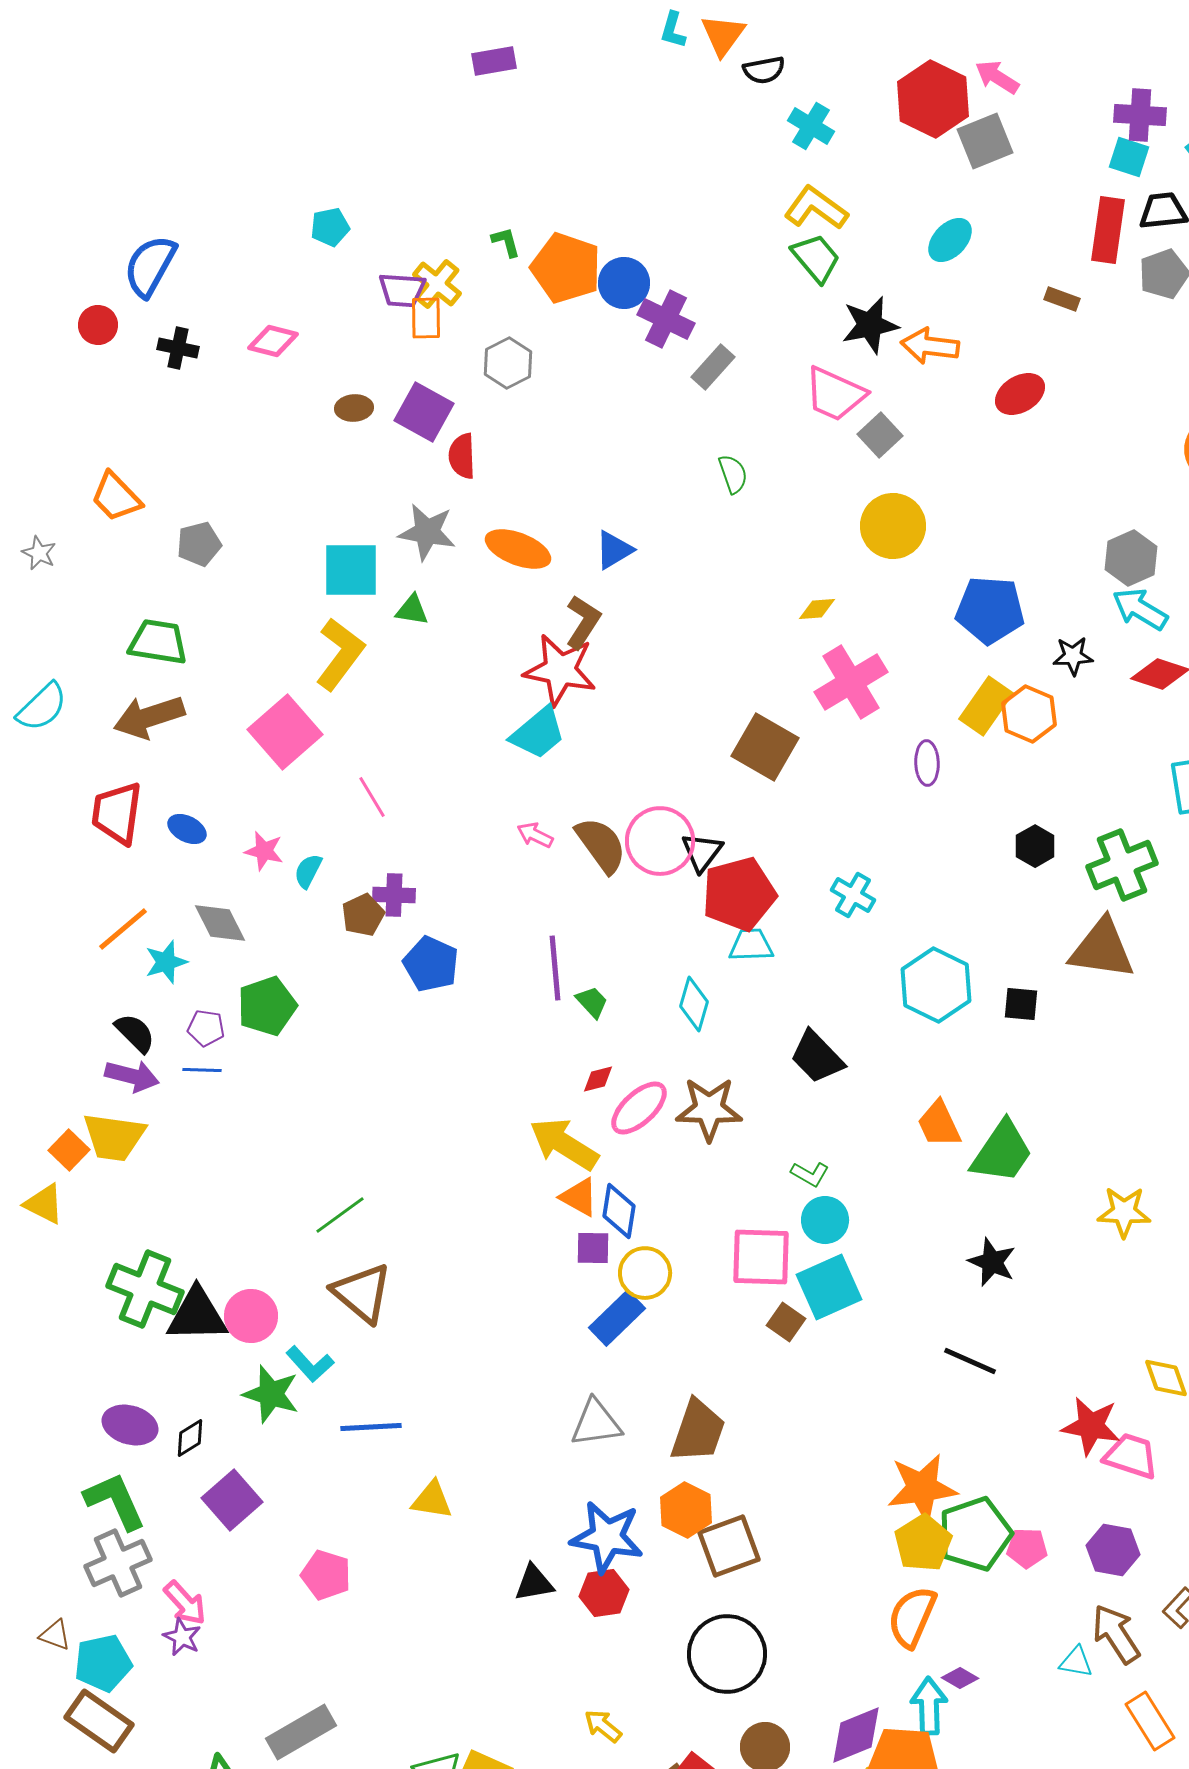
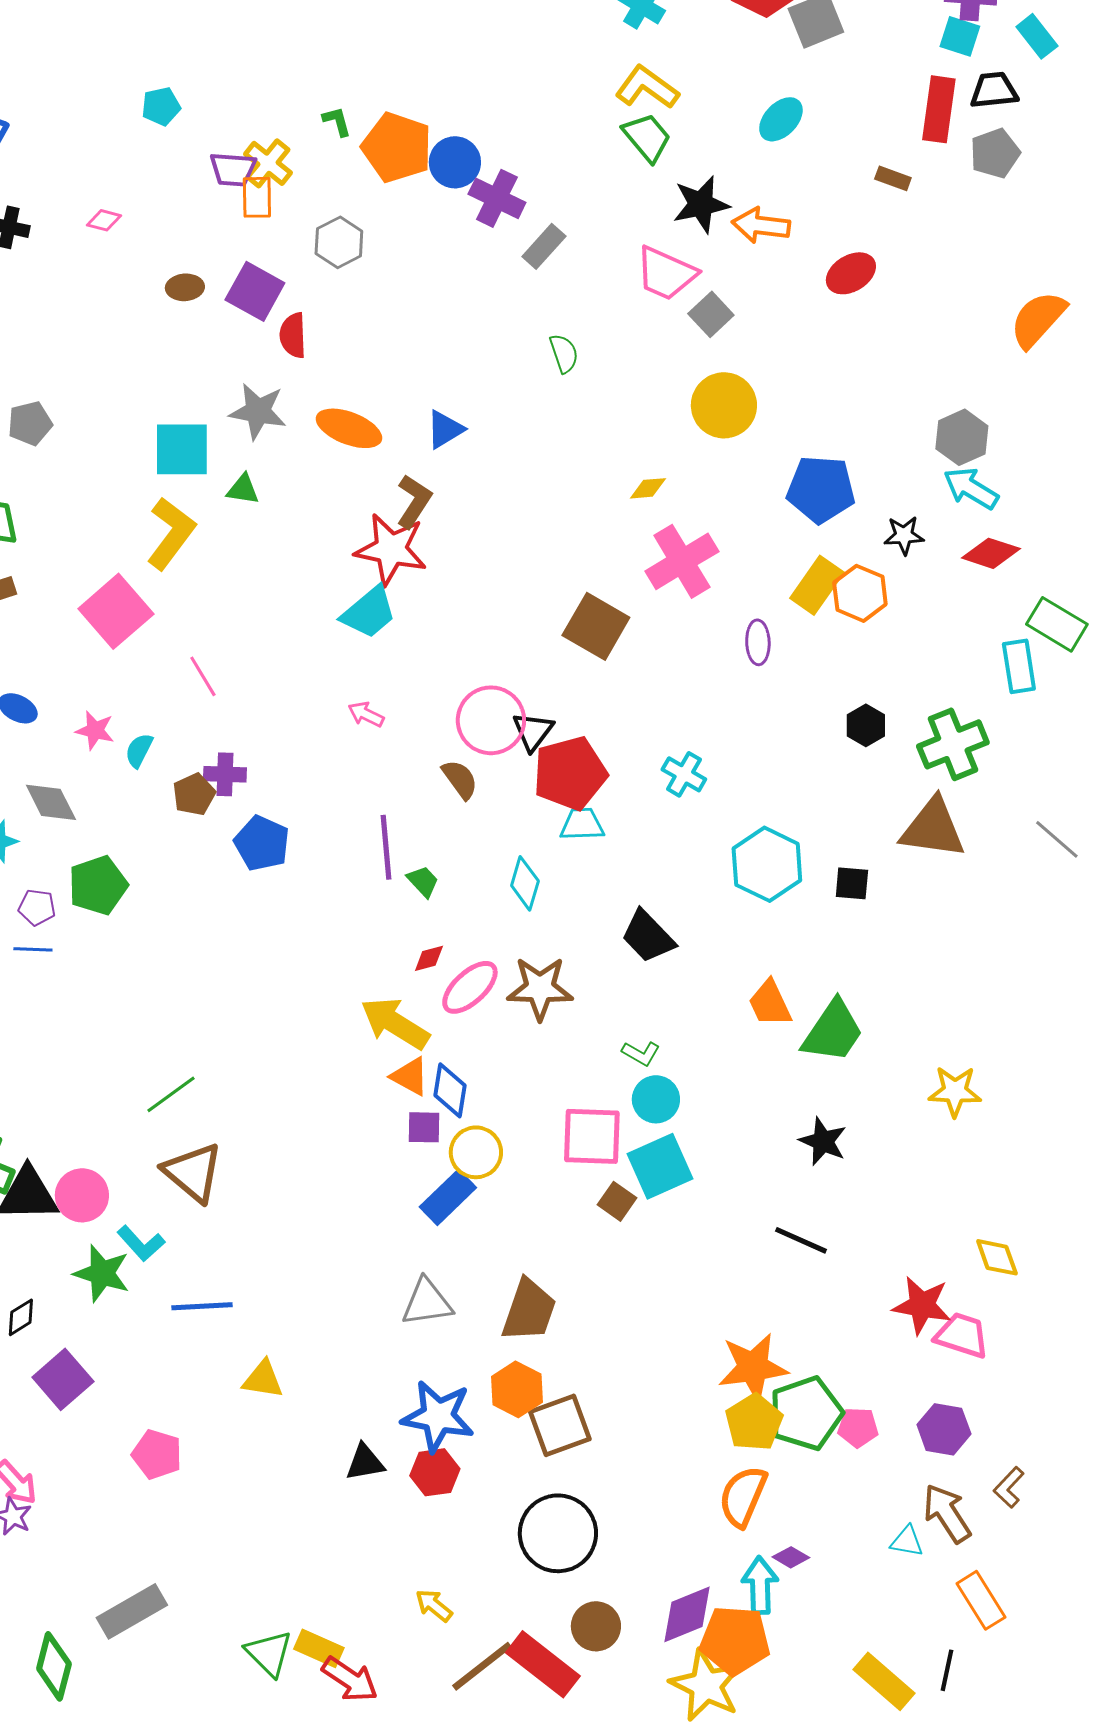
pink diamond: (273, 341) -> (104, 220), size x0.7
brown semicircle: (601, 845) -> (460, 779), moved, size x0.7

